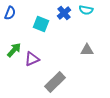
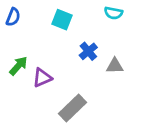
blue cross: (64, 13) -> (88, 51), moved
cyan square: (41, 24) -> (62, 20), moved

